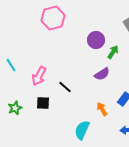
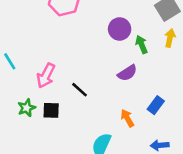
green arrow: (113, 52) -> (142, 44), turned -56
green star: (15, 108) -> (27, 108), moved

